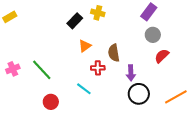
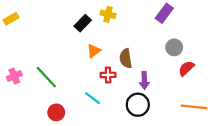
gray circle: (153, 35) -> (174, 47), moved
red semicircle: (162, 56) -> (186, 68), moved
black circle: (139, 94) -> (138, 105), moved
orange line: (176, 97) -> (194, 107), turned 35

